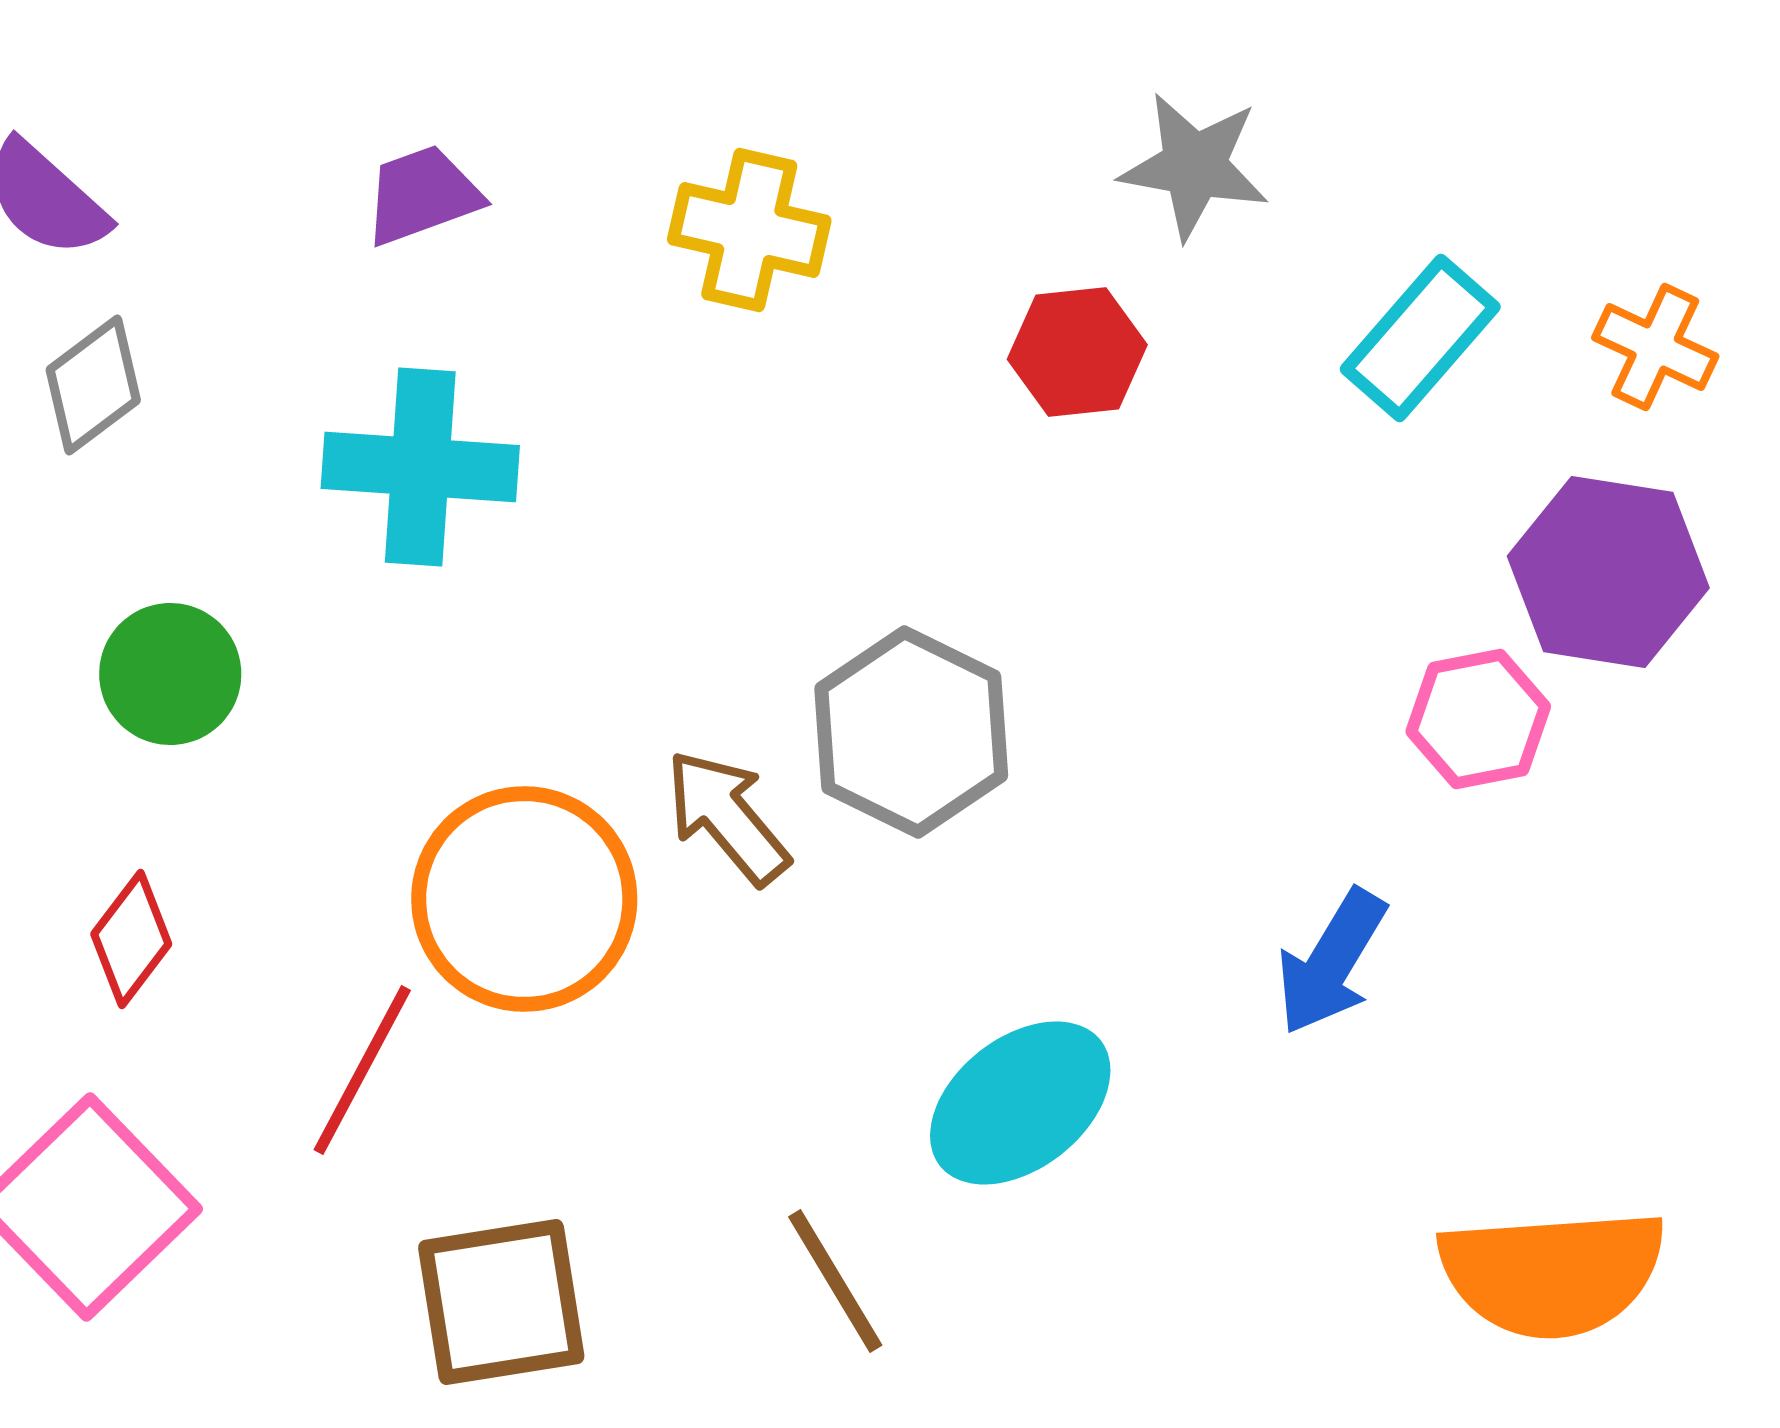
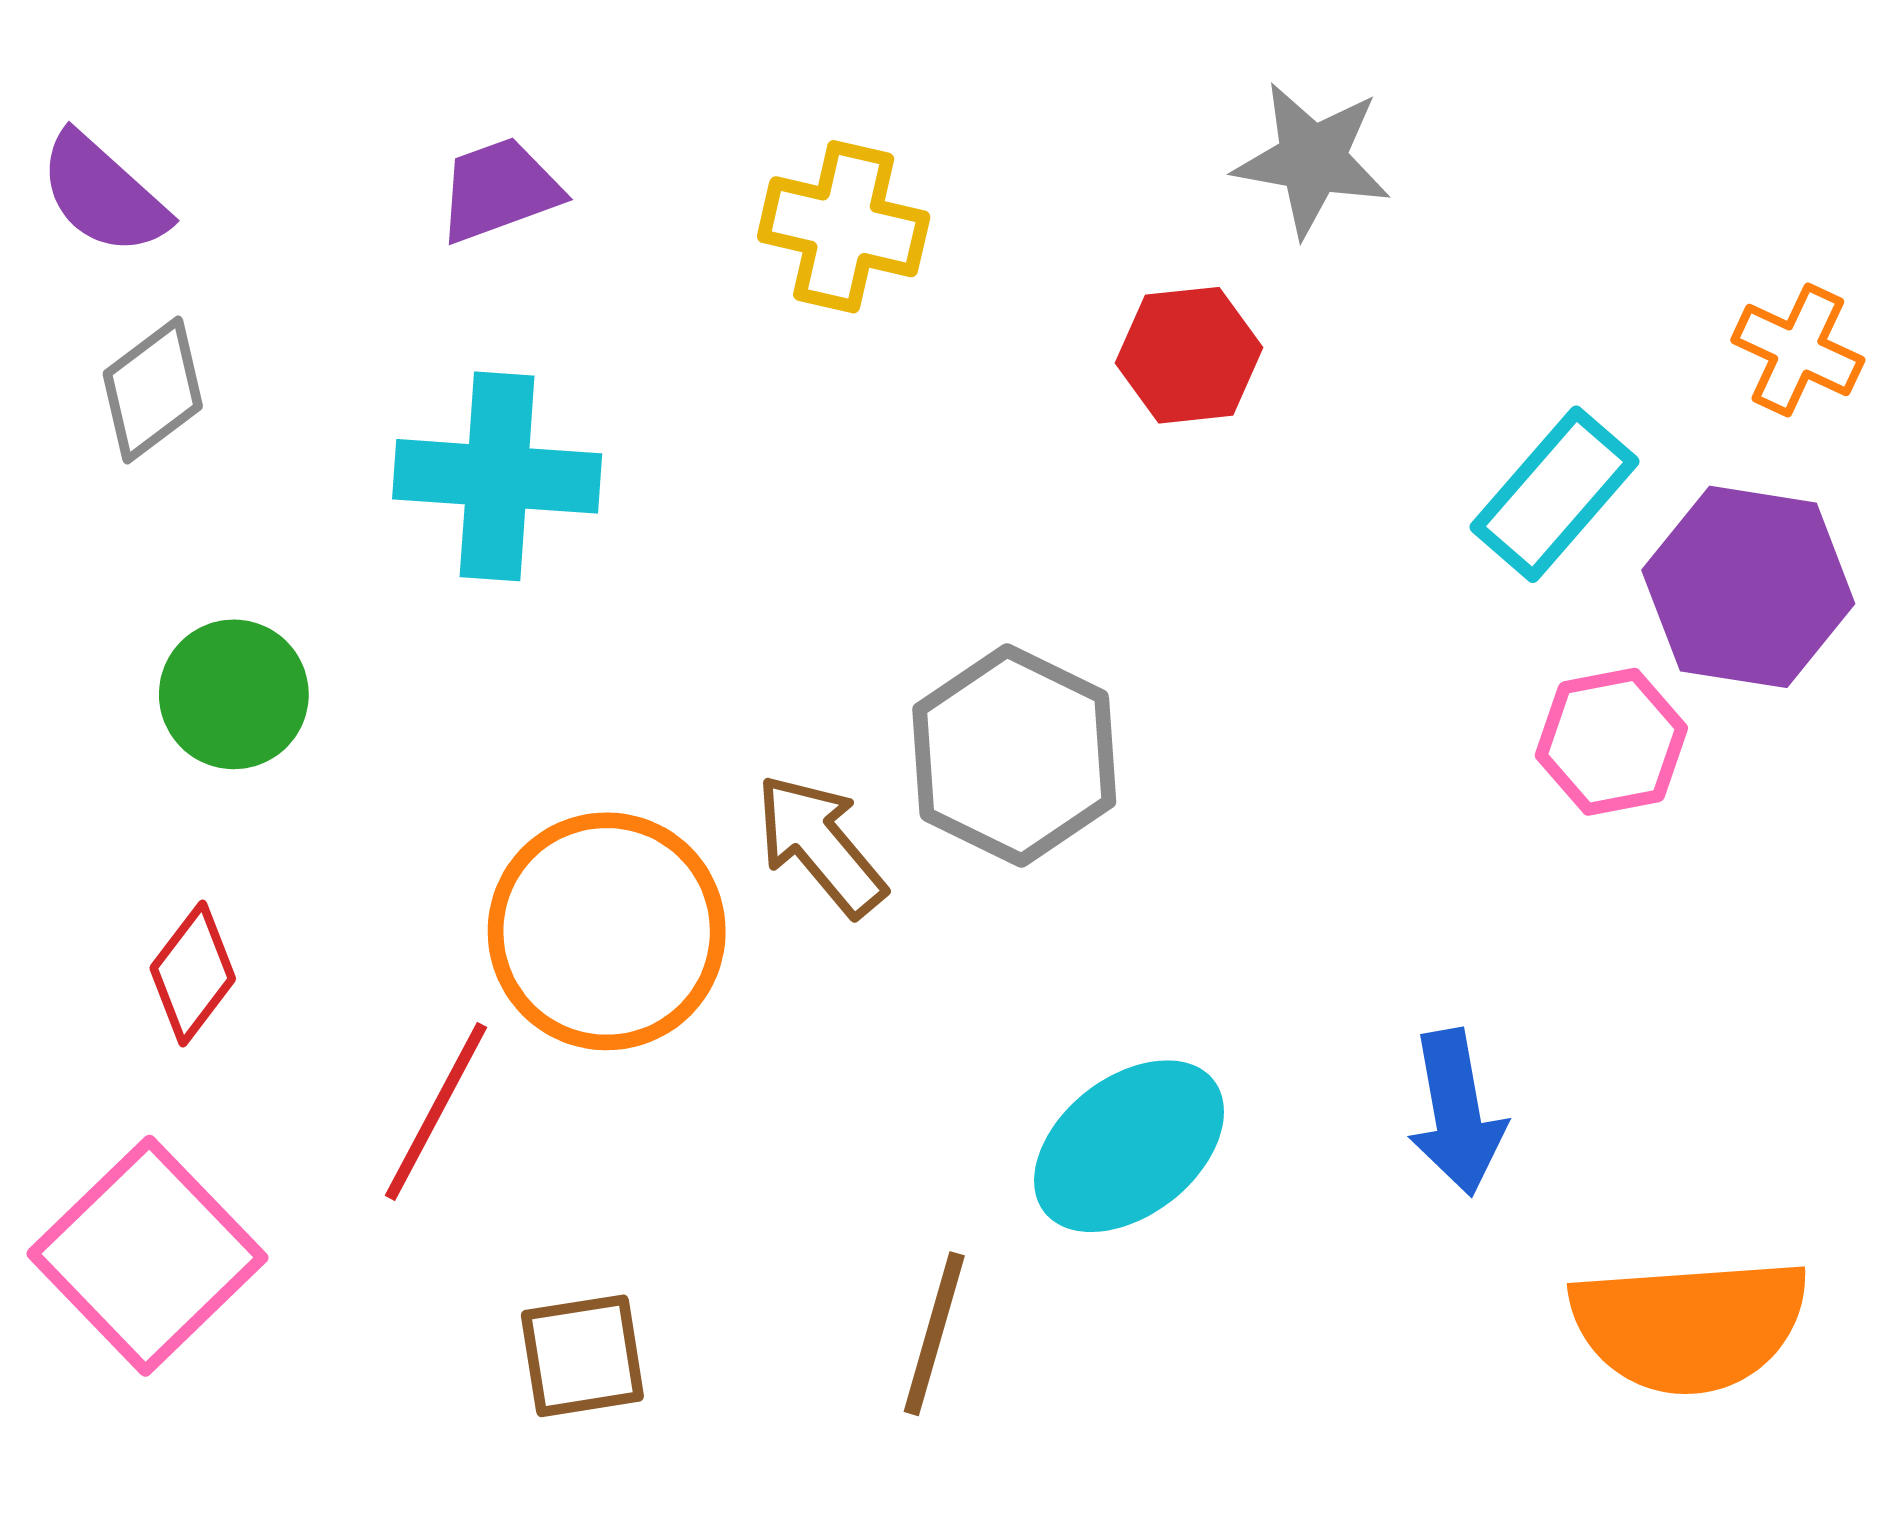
cyan rectangle: (1420, 338) -> (1555, 494), moved
blue arrow: (1331, 962) -> (1457, 1112), moved, turned -41
brown line: (835, 1281) -> (934, 1334), turned 47
brown square: (501, 1302) -> (582, 1356), size x0.7

